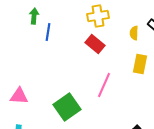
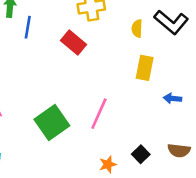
red rectangle: (95, 44) -> (73, 42), moved
pink line: (104, 85) -> (99, 114), moved

